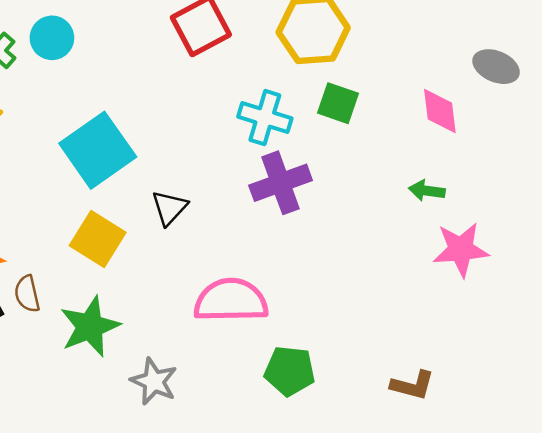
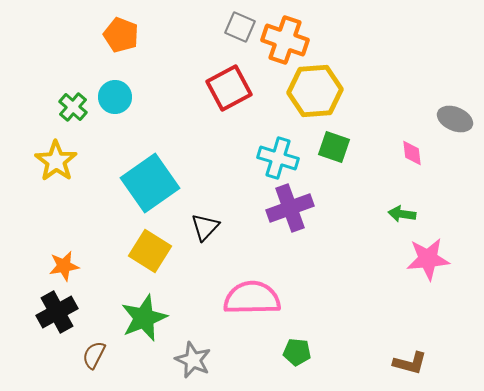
pink diamond: (440, 111) -> (412, 153), size x0.7
brown semicircle: (27, 294) -> (94, 355), moved, turned 40
green pentagon: (290, 371) -> (297, 352), size x0.7
brown L-shape: (412, 385) -> (410, 363), moved

